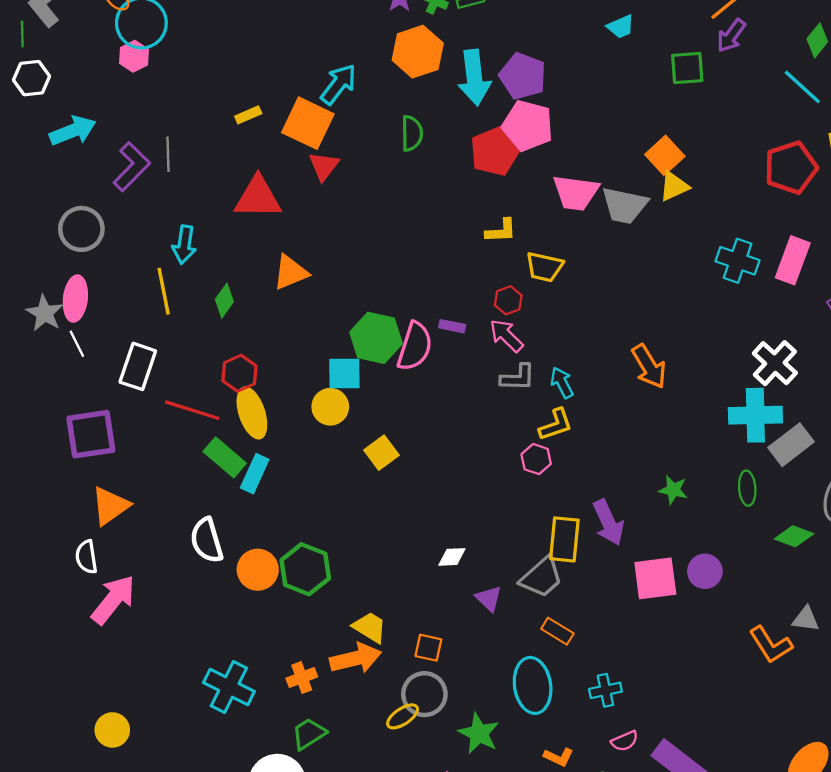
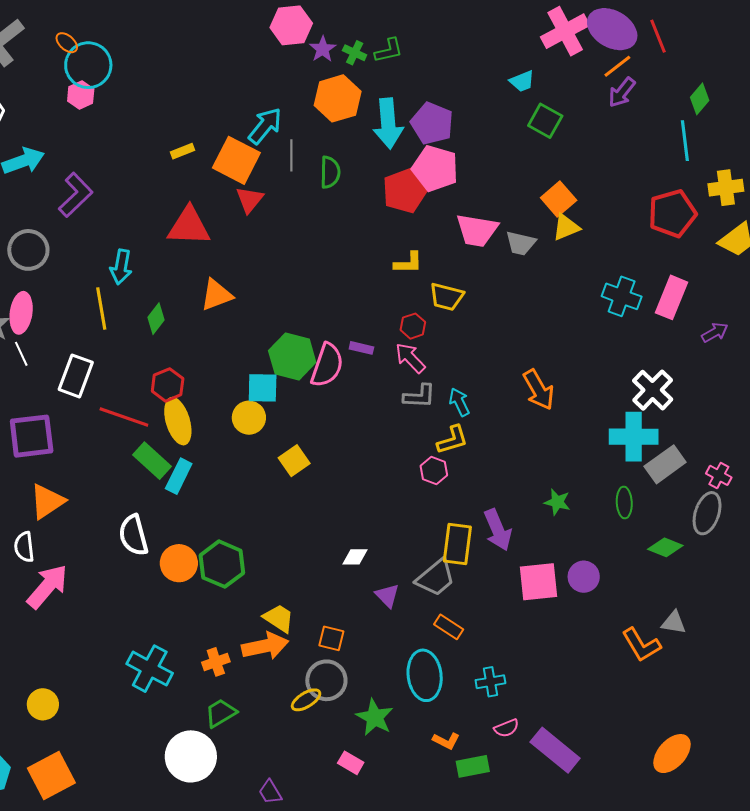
green square: (687, 68) -> (545, 121), moved, turned 32
cyan line: (802, 87) -> (685, 141), turned 39
gray line: (168, 154) -> (291, 155), moved
gray trapezoid: (624, 205) -> (521, 243), size x0.7

